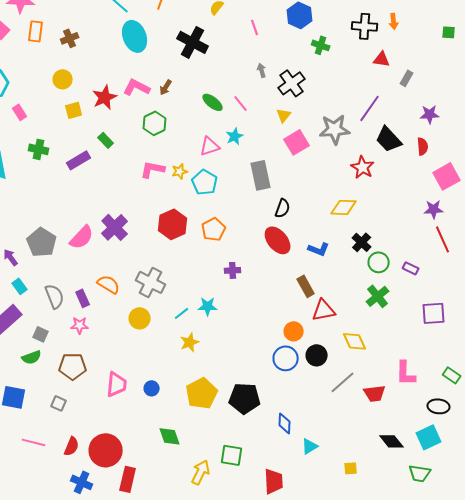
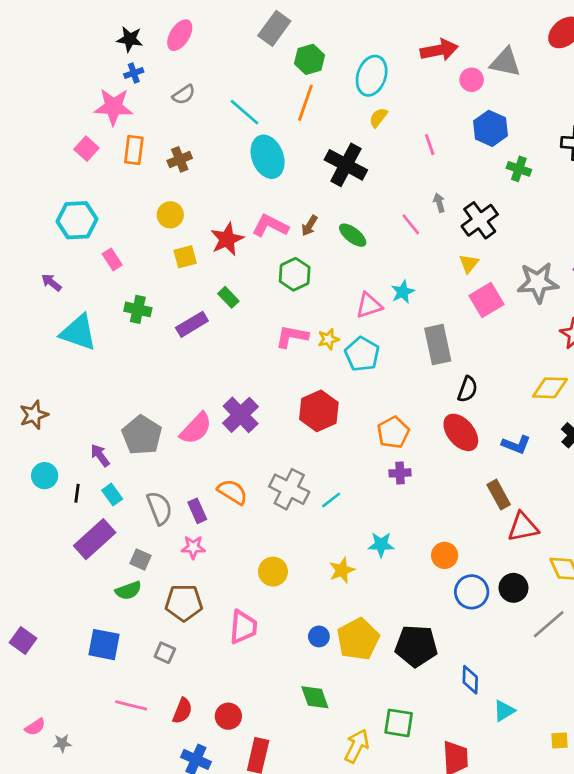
green ellipse: (213, 102) -> (353, 235), moved
pink line: (241, 103) -> (411, 224), moved
orange pentagon: (214, 229) -> (393, 432), moved
cyan star: (208, 306) -> (381, 545), moved
cyan line: (182, 313) -> (331, 500), moved
yellow circle: (140, 318) -> (273, 572), moved
orange circle: (294, 331) -> (445, 555), moved
blue circle: (152, 388) -> (319, 636), moved
red circle: (106, 450) -> (228, 716), size x0.6

